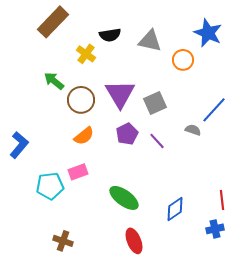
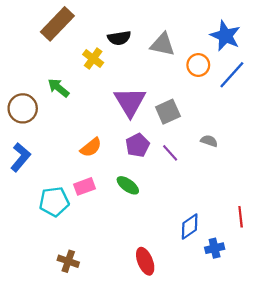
brown circle: (81, 100) -> (23, 108), moved
blue line: (214, 110) -> (232, 75), moved
green ellipse: (124, 198) -> (128, 185), moved, size x0.7
blue cross: (215, 229) -> (215, 248), moved

